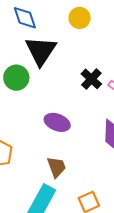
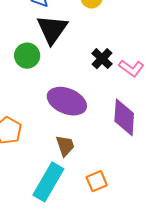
purple ellipse: (57, 122) -> (67, 101), size x1.5

